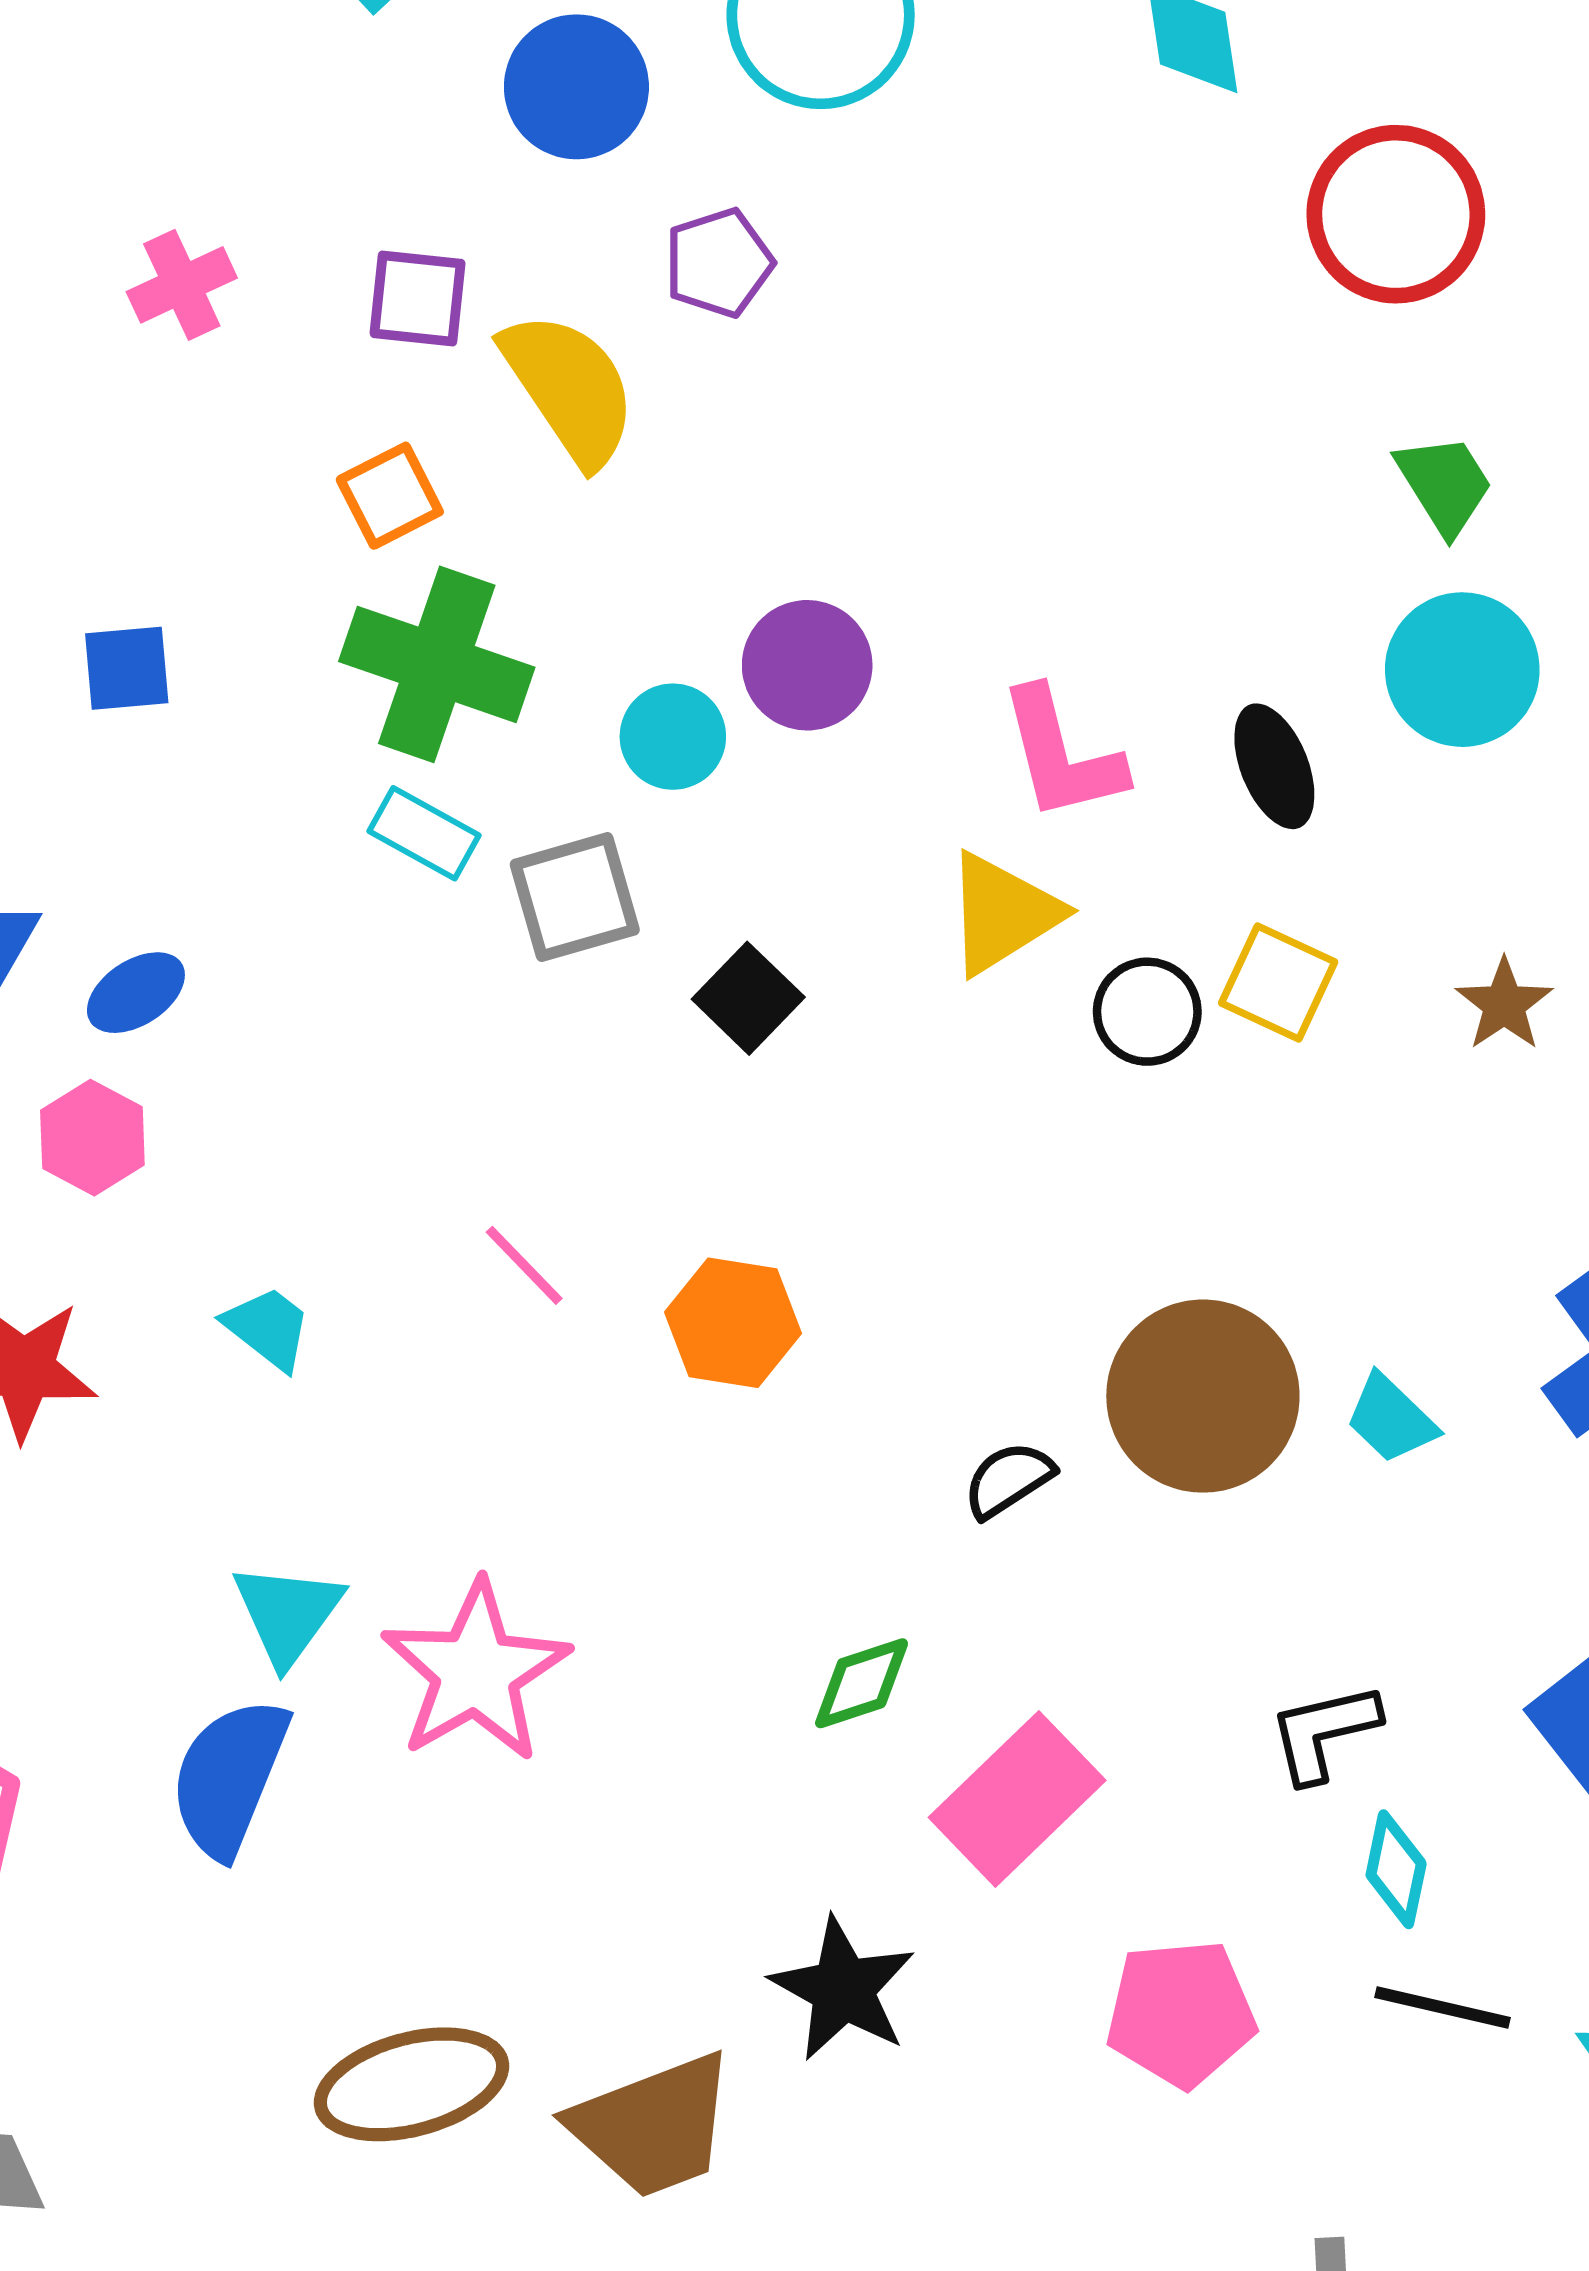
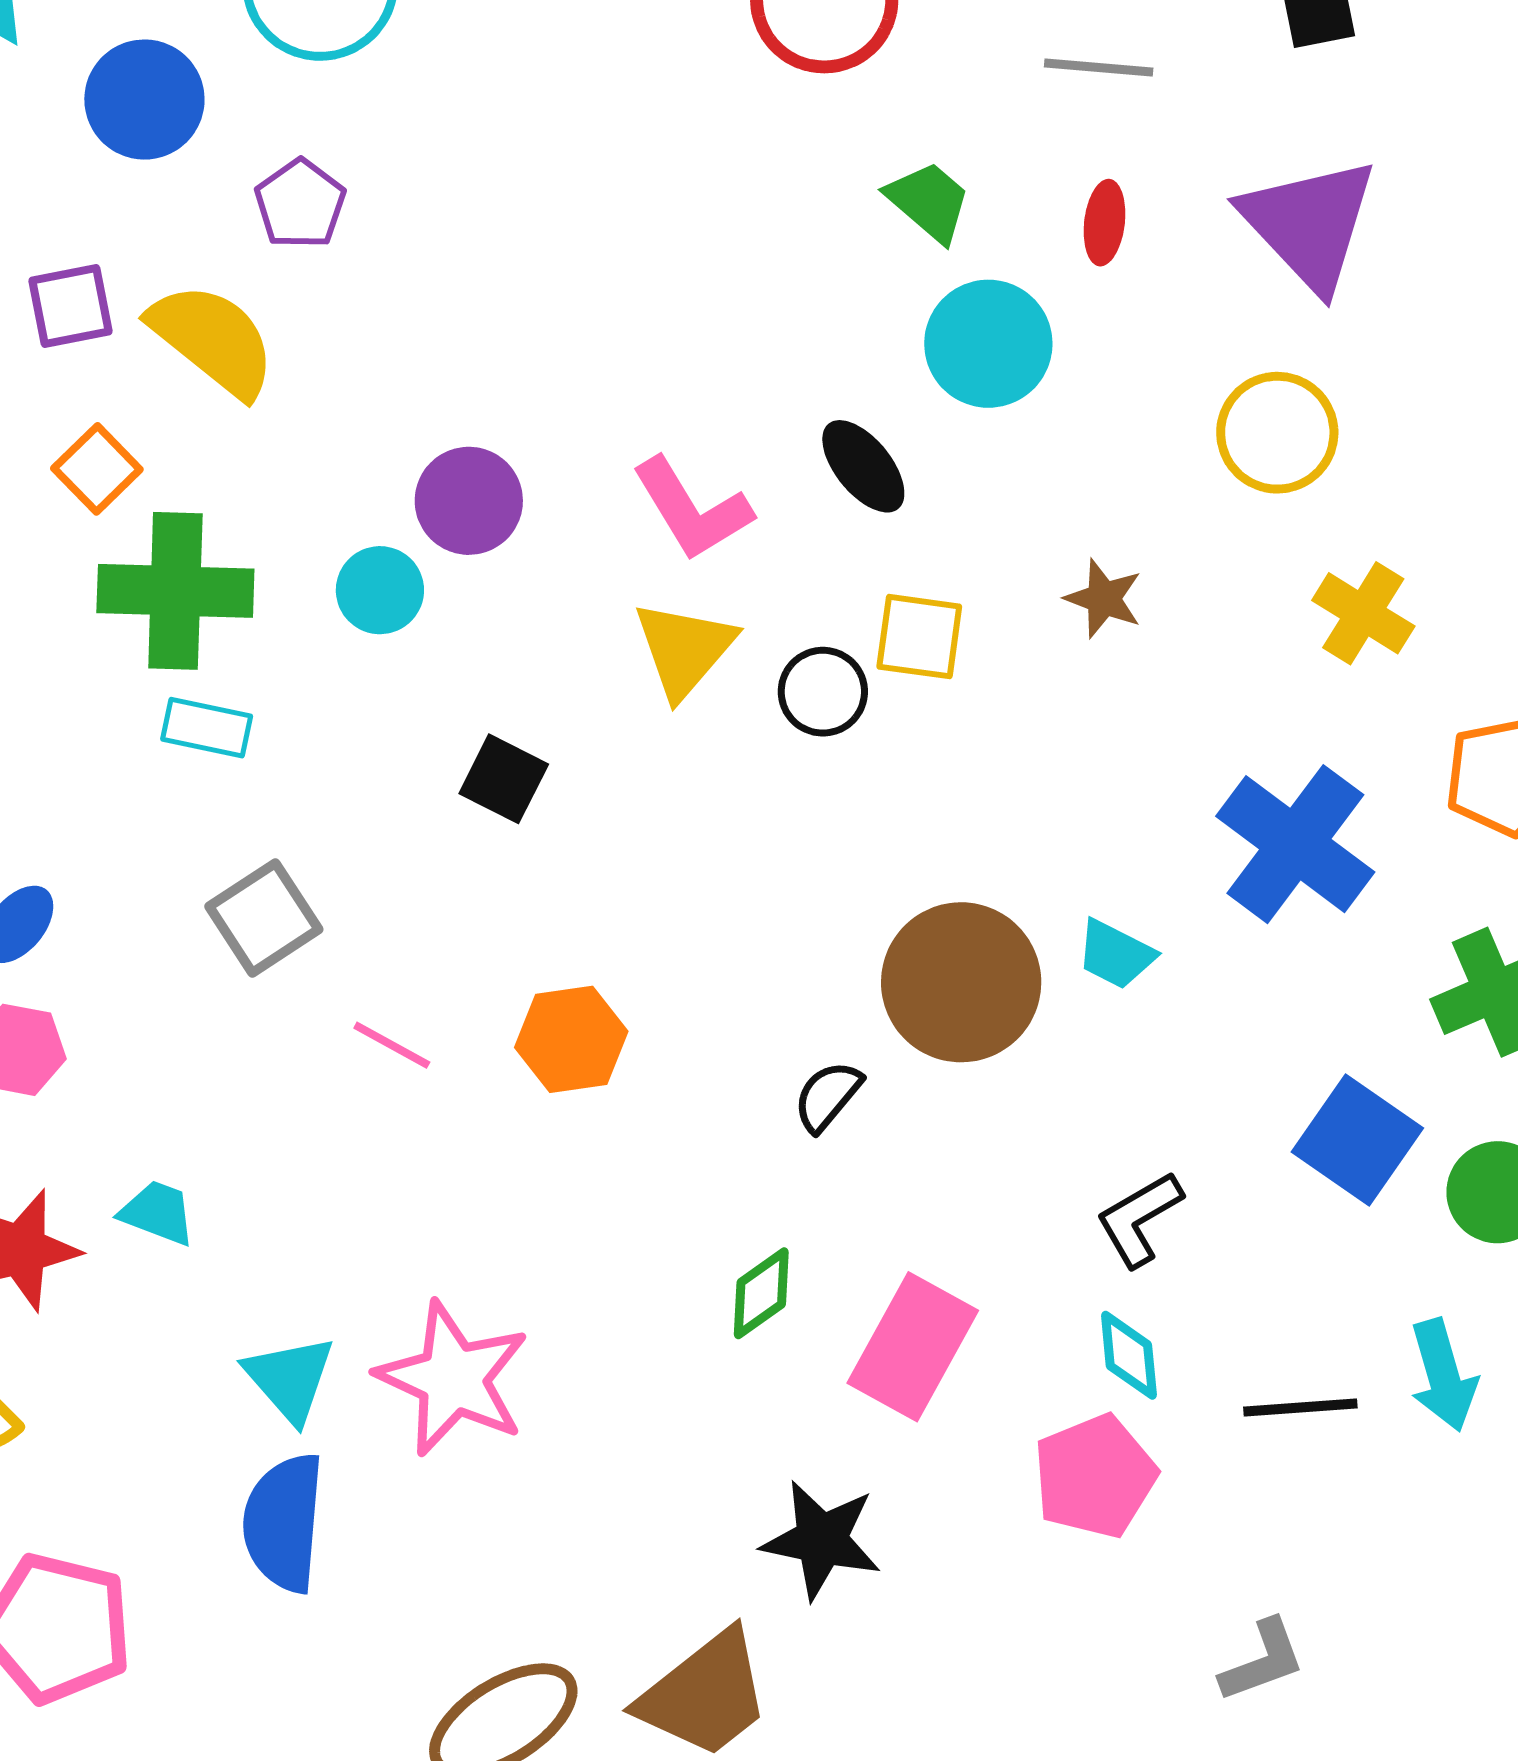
gray square: (575, 897) -> (264, 918), moved
cyan trapezoid: (268, 1328) -> (158, 1213), moved
cyan diamond: (1396, 1869) -> (1129, 1355), moved

